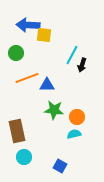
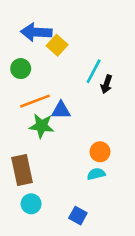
yellow square: (44, 35) -> (57, 45), turned 35
green star: (54, 110) -> (41, 126), moved

